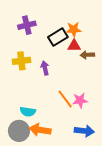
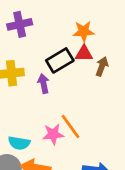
black rectangle: (58, 37) -> (60, 60), moved
brown arrow: (87, 55) -> (102, 66), turned 112
pink star: (80, 100) -> (53, 134), moved

